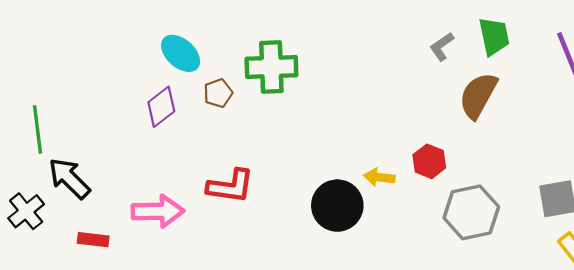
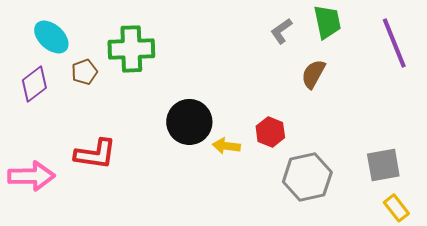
brown semicircle: (478, 95) -> (313, 74), size x0.7
black circle: (337, 206) -> (189, 122), moved

